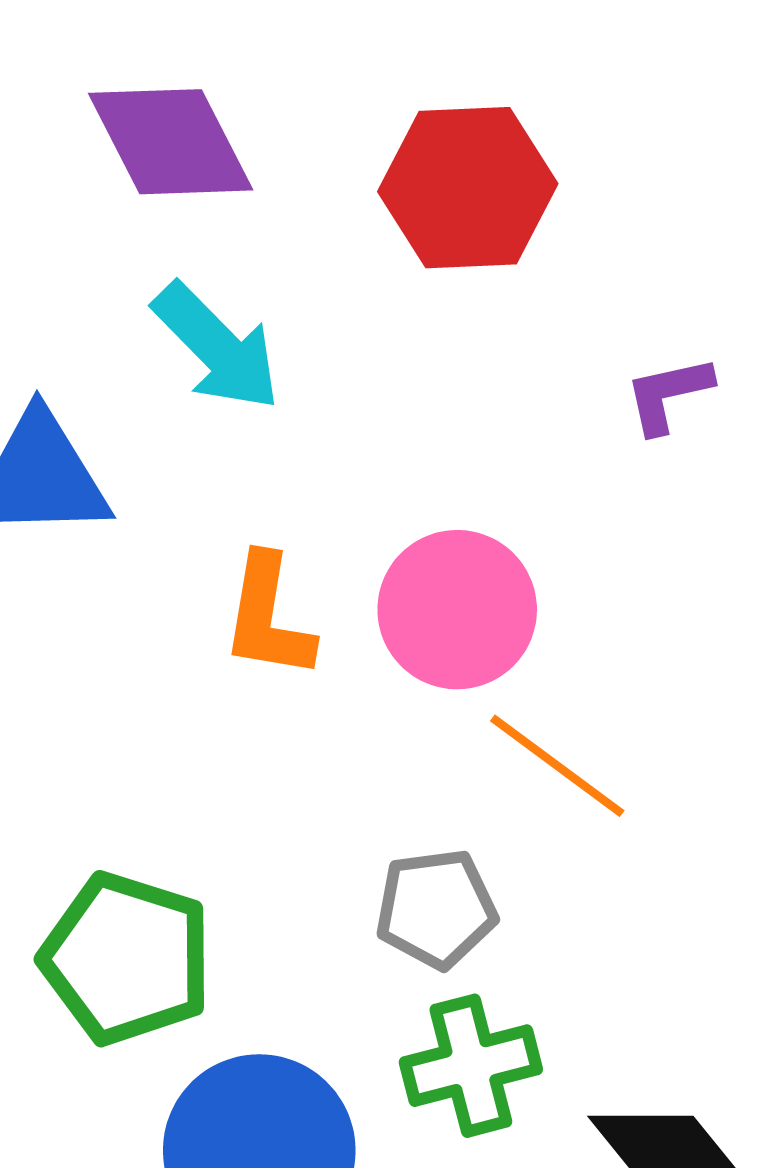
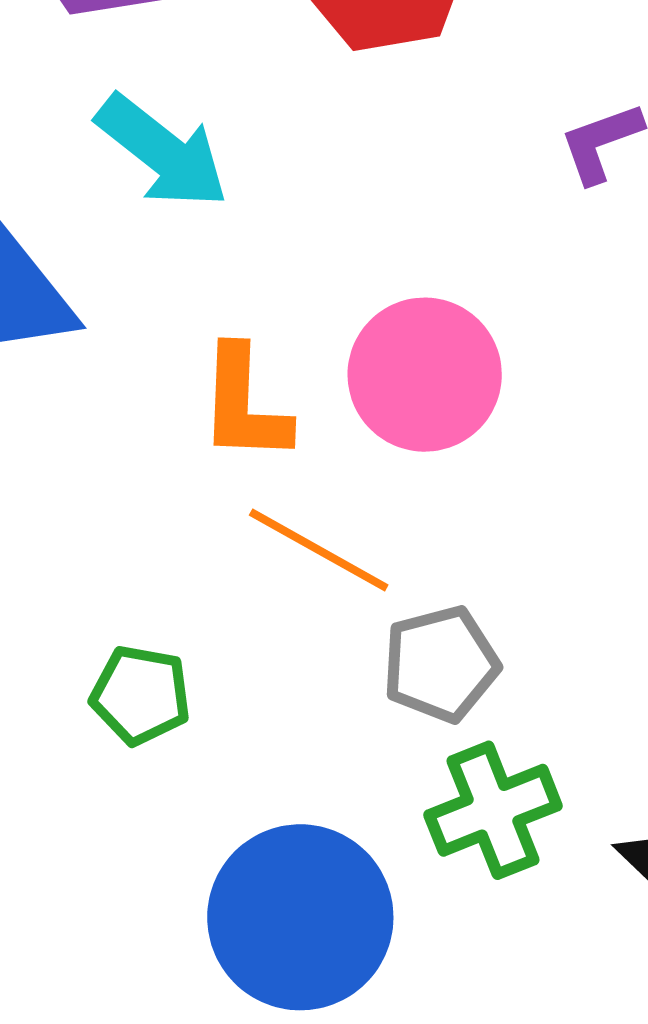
orange line: (557, 766) -> (319, 550), moved
green pentagon: (127, 959) -> (141, 695), moved, size x0.6

